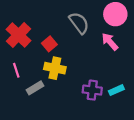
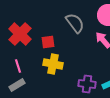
red square: (49, 44) -> (48, 42), turned 32
gray rectangle: (35, 88) -> (17, 85), moved

